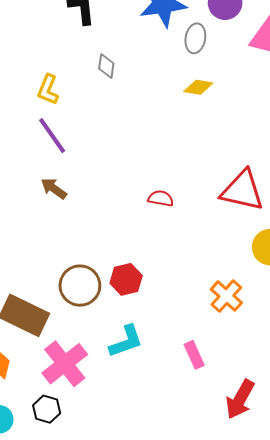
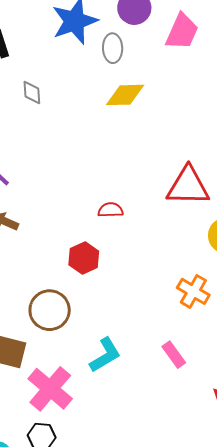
yellow diamond: (198, 87) -> (125, 95), size x1.4
red hexagon: (126, 279) -> (84, 258), moved

